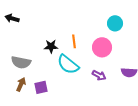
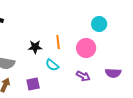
cyan semicircle: (68, 64) -> (52, 65), size x0.6
purple square: (41, 87) -> (33, 84), moved

